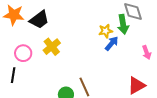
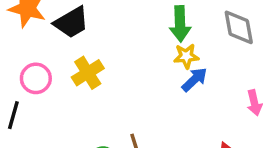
green arrow: (123, 24) -> (180, 24), moved

